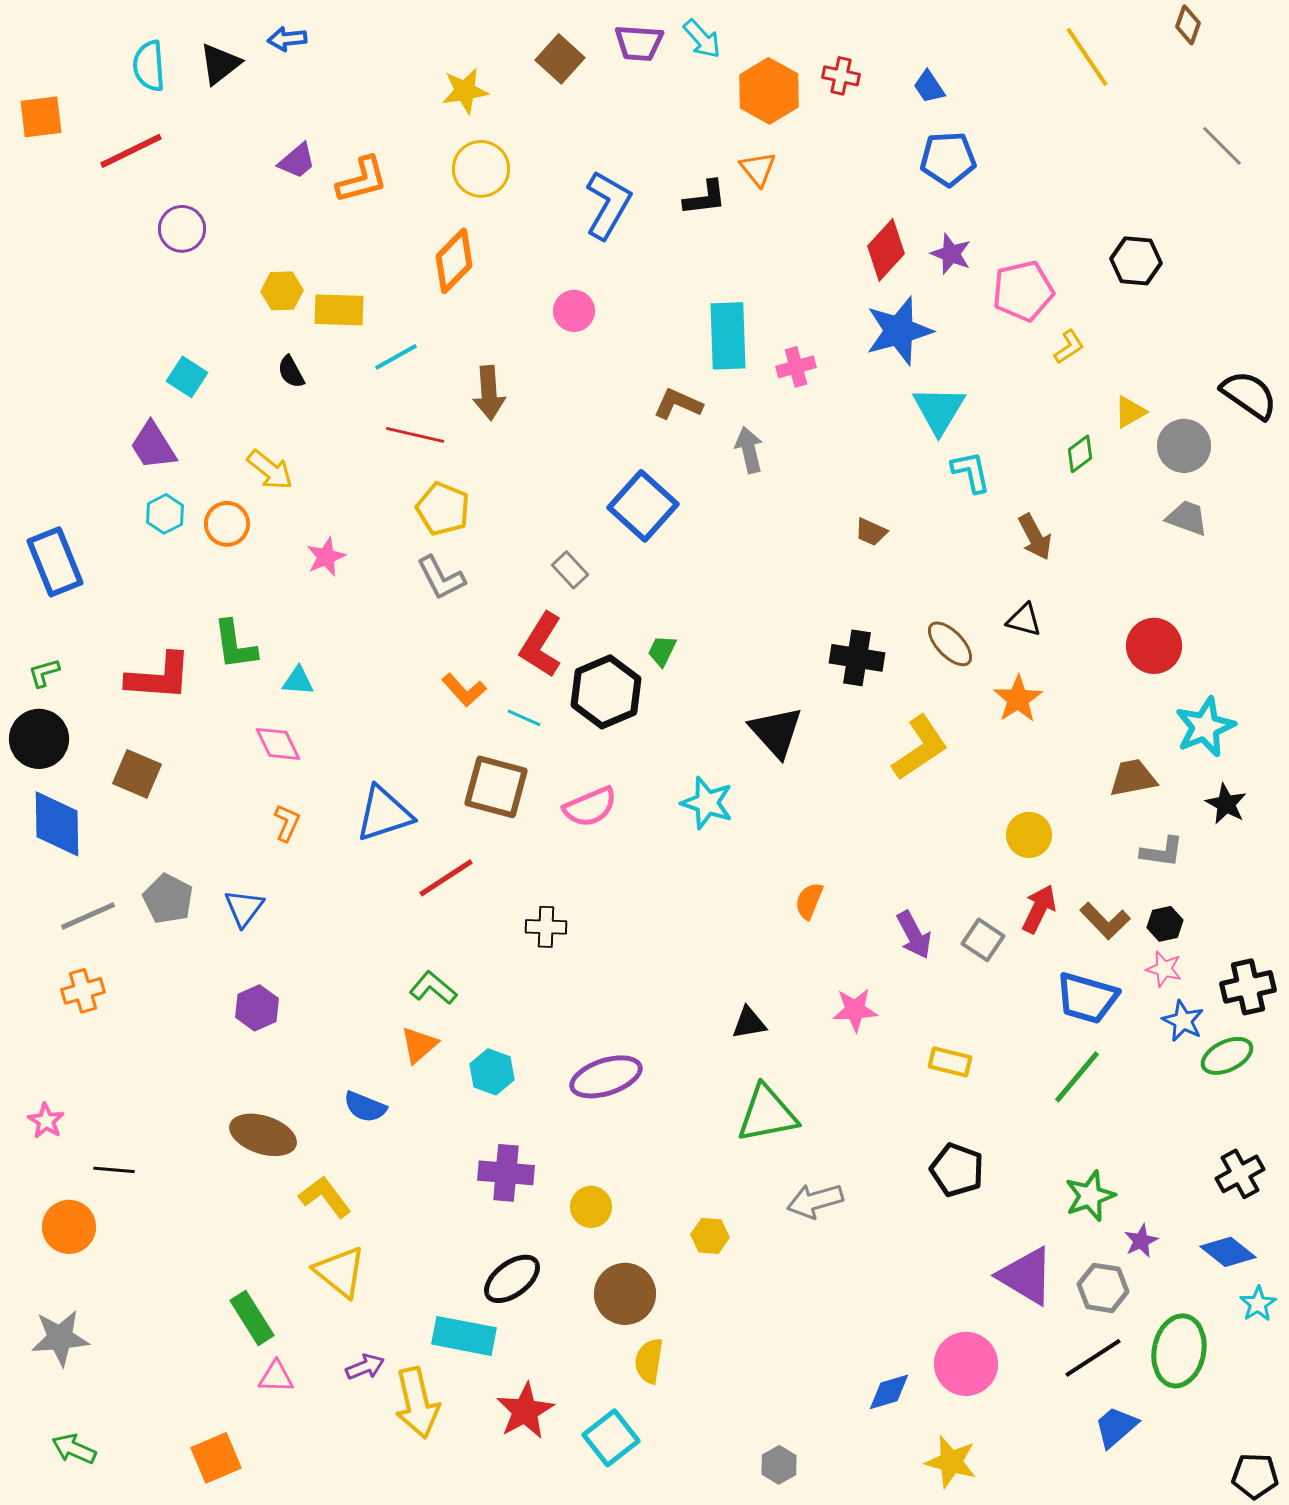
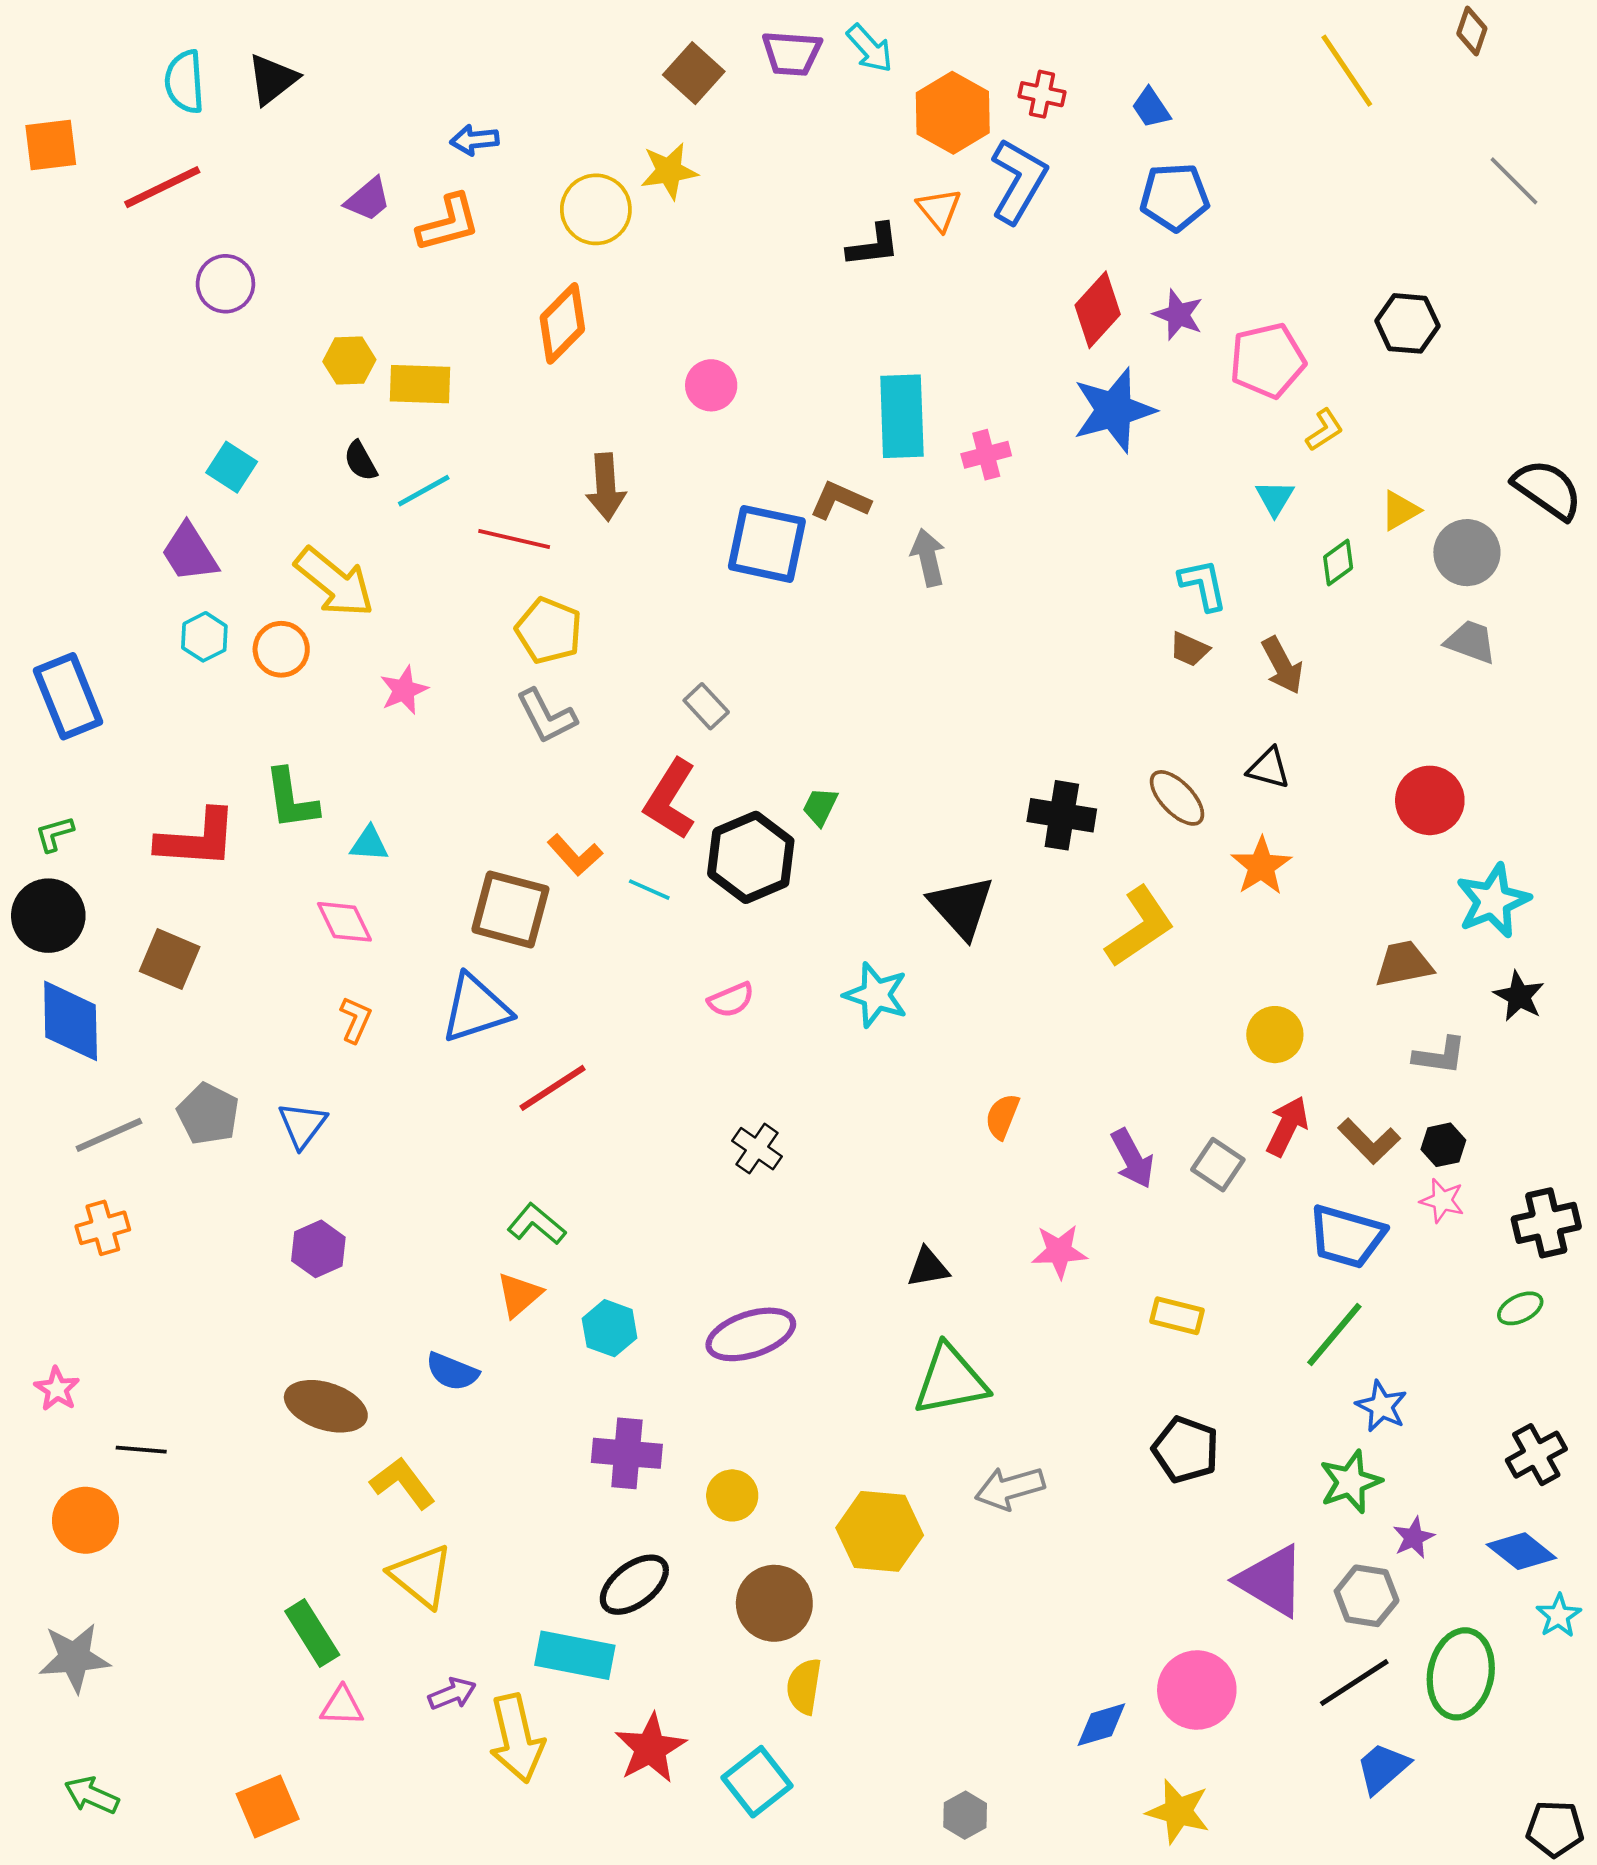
blue arrow: (287, 39) -> (475, 140), moved
yellow star: (465, 91) -> (669, 171), moved
blue L-shape: (608, 205) -> (1018, 181), moved
cyan line: (396, 357) -> (424, 491), moved
cyan triangle: (939, 410) -> (1275, 498), moved, size x0.6
yellow arrow: (270, 470) -> (334, 582), size x1.4
blue square: (643, 506) -> (767, 544), moved, turned -30
brown trapezoid: (871, 532) -> (1189, 649), moved
brown square: (496, 787) -> (510, 909), moved
pink semicircle: (590, 807) -> (731, 1000), size x0.7
black cross: (546, 927) -> (757, 1149), moved, turned 33
blue star: (1183, 1021) -> (1381, 1406), moved
green ellipse: (1227, 1056) -> (1520, 1308), size x0.7
yellow hexagon: (710, 1236) -> (880, 1531), size x1.8

